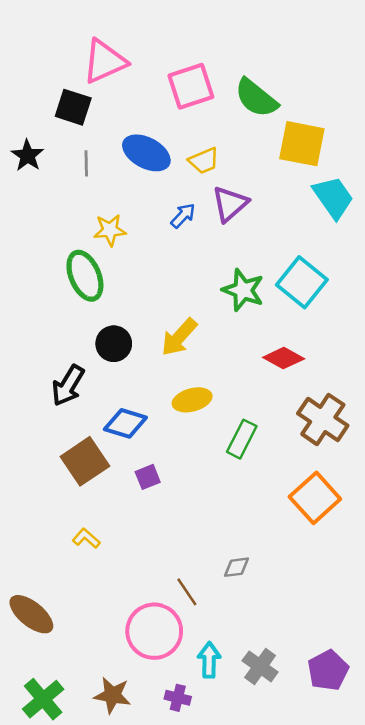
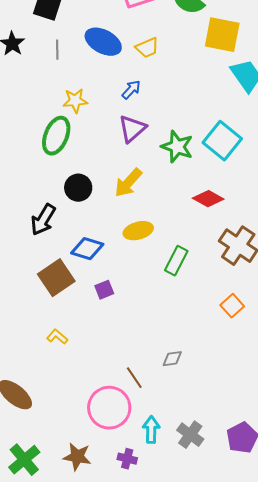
purple triangle: (230, 204) -> (132, 129), moved
green ellipse: (85, 276) -> (56, 136), turned 45
orange square: (315, 498) -> (232, 306), size x0.6

